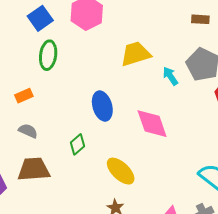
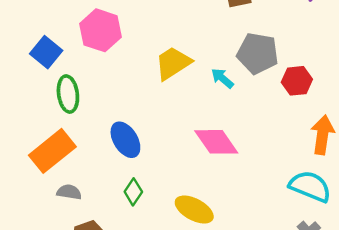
orange rectangle: (24, 96) -> (52, 151), size x2.0
blue ellipse: (102, 106) -> (125, 140), moved

